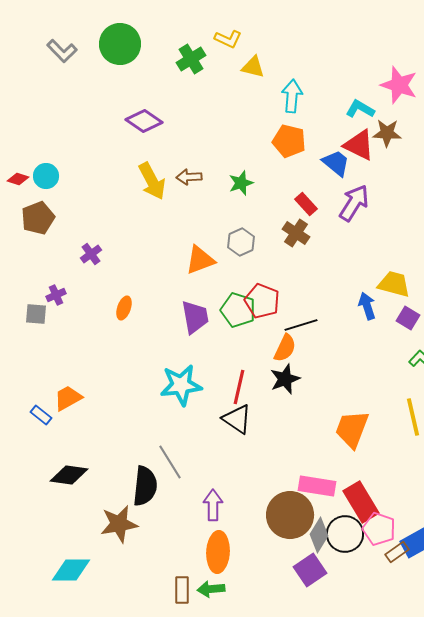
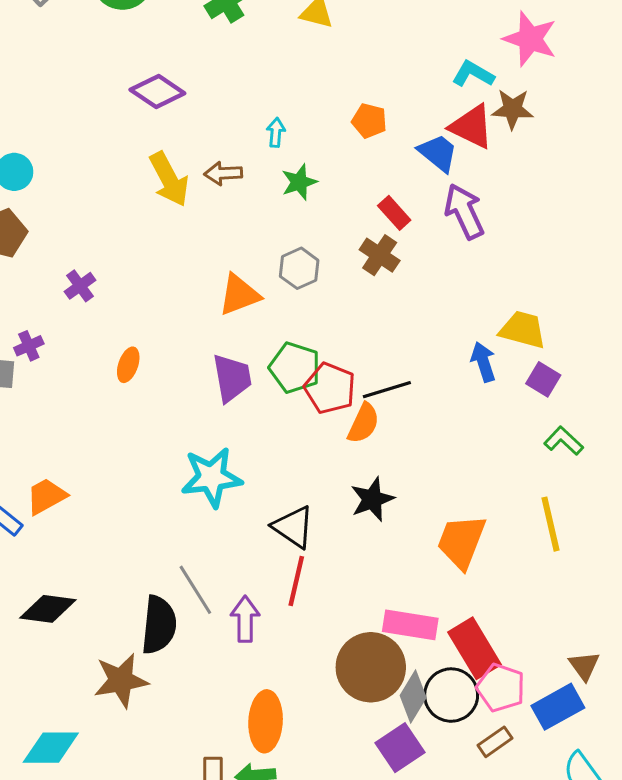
cyan arrow: (292, 96) -> (276, 132), moved, size x0.6
orange pentagon: (289, 141) -> (369, 121), size x0.7
purple arrow: (354, 203) -> (464, 211), turned -57
red pentagon: (262, 301) -> (330, 388), moved
black star: (285, 379) -> (372, 499), moved
red line: (239, 387) -> (296, 581), moved
purple arrow: (213, 505) -> (245, 619), moved
brown rectangle: (397, 552) -> (495, 742), moved

